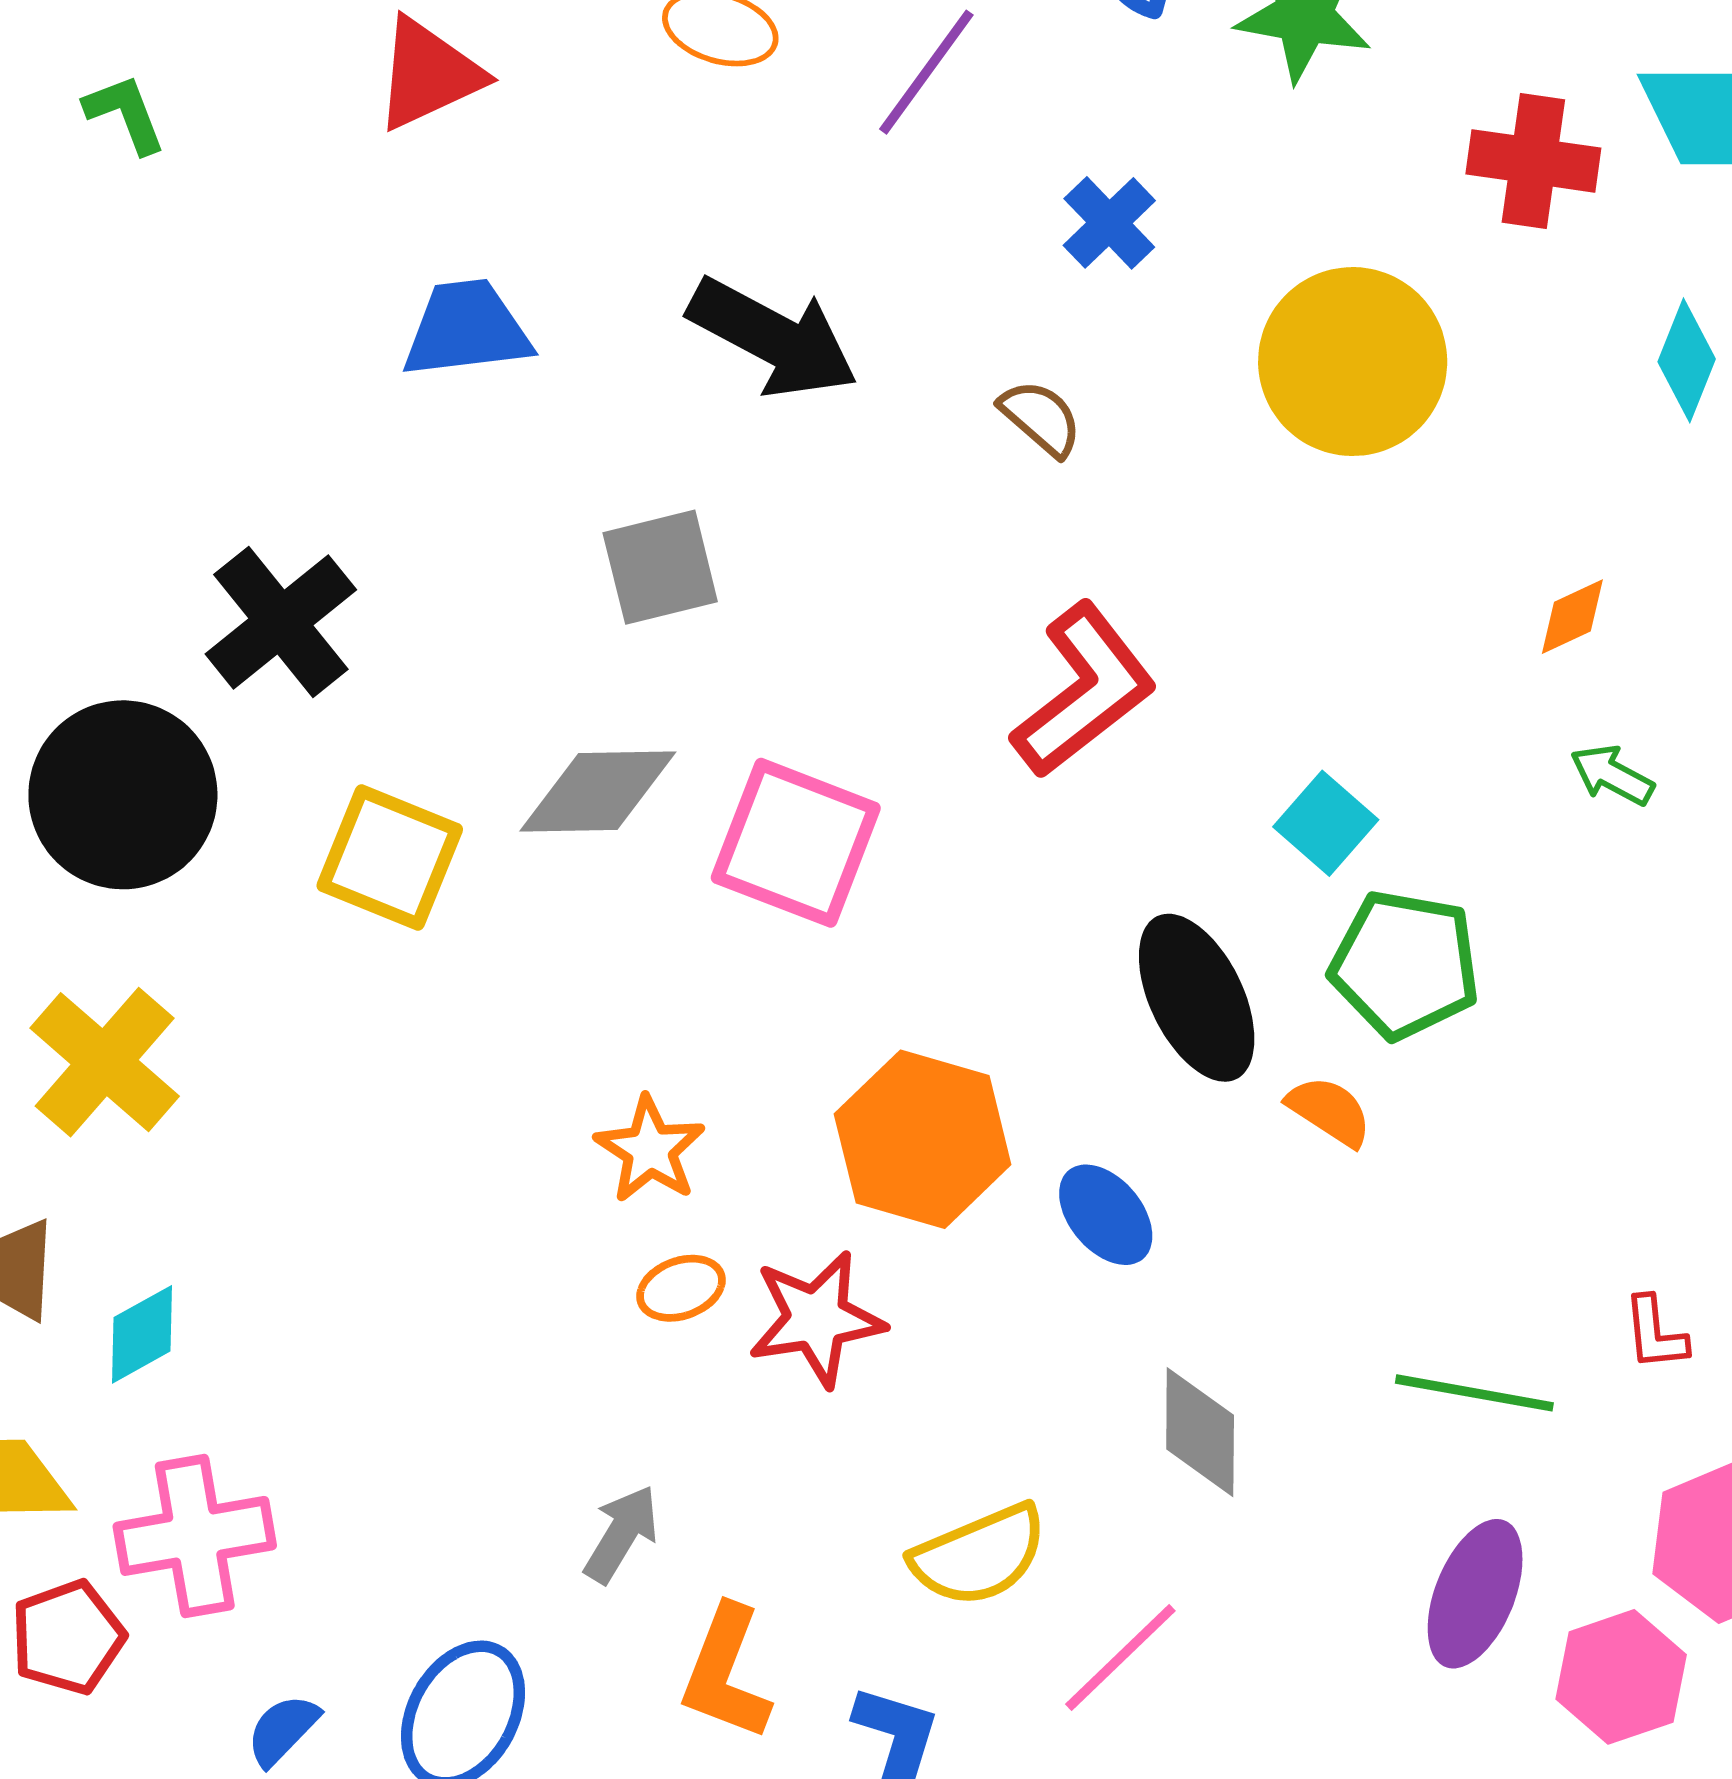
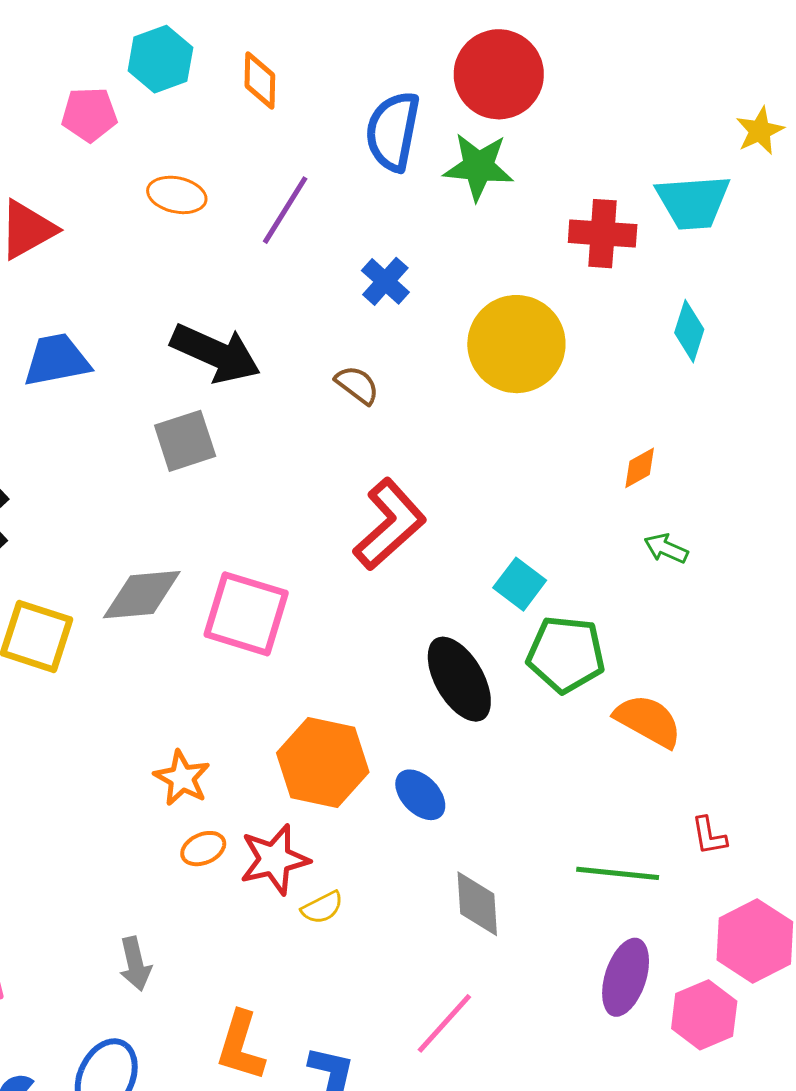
gray square: (660, 567) -> (185, 441), moved
orange semicircle: (1329, 1111) -> (648, 721), moved, size x1.5
gray arrow: (621, 1534) -> (135, 964), moved, turned 140
yellow semicircle: (979, 1555) -> (322, 908), moved, size x0.6

